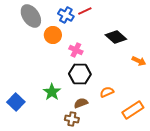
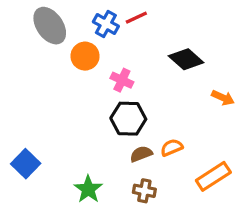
green star: (52, 92) -> (88, 189), moved
brown semicircle: (81, 103) -> (141, 154), moved
brown cross: (72, 119) -> (144, 191), moved

